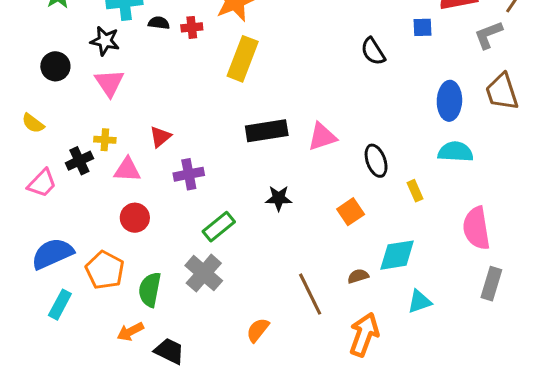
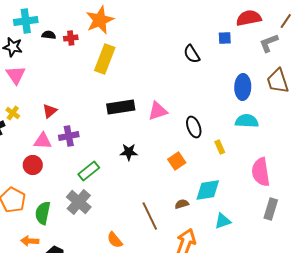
yellow cross: (105, 140) -> (13, 113), turned 32
pink triangle: (127, 170) -> (43, 141), moved
orange semicircle: (258, 330) -> (115, 240), turned -78
orange arrow: (130, 332) -> (30, 241), turned 30

